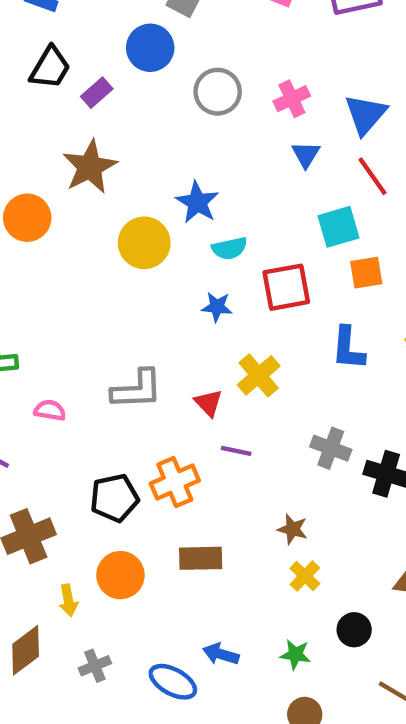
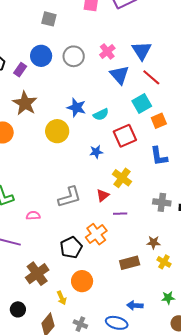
blue circle: (150, 48) -> (41, 56), moved
blue triangle: (306, 154) -> (119, 75), size x1.5
cyan semicircle: (229, 248) -> (101, 114), moved
red triangle: (208, 403) -> (103, 195), turned 48
brown rectangle: (201, 558) -> (130, 263), moved
gray cross: (95, 666) -> (80, 324), turned -32

